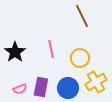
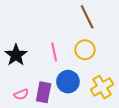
yellow circle: (80, 58) -> (85, 50), moved
blue circle: (68, 88) -> (68, 82), moved

